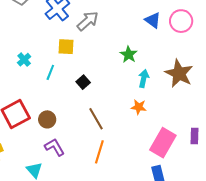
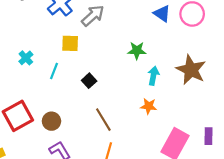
green star: (129, 54) -> (137, 51), turned -30

